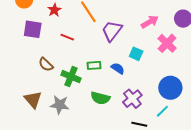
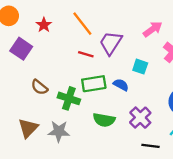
purple square: (33, 29) -> (21, 49), turned 30
red line: (67, 37) -> (86, 54), moved
green rectangle: (94, 65) -> (94, 84), size x1.5
brown triangle: (33, 100) -> (28, 128), turned 30

